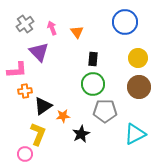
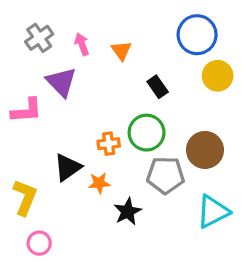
yellow circle: (138, 58) -> (218, 76), moved
black rectangle: (93, 59) -> (158, 87), moved, turned -40
brown circle: (139, 87) -> (205, 150), moved
orange cross: (25, 91) -> (109, 144), moved
yellow L-shape: (38, 134) -> (25, 197), moved

